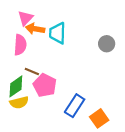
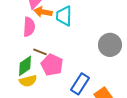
gray circle: (107, 44) -> (110, 45), moved, size x1.5

